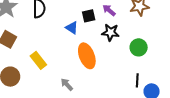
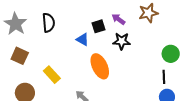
green circle: (139, 47) -> (171, 54), moved
black line: (137, 80) -> (164, 77), moved

